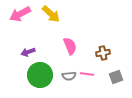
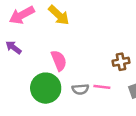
pink semicircle: (70, 46) -> (59, 61), moved
purple arrow: (28, 52) -> (13, 47), moved, turned 56

